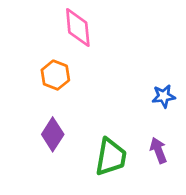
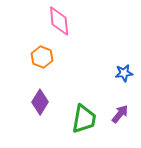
purple arrow: (158, 150) -> (120, 114), turned 60

